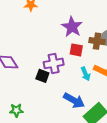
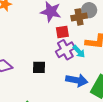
purple cross: (54, 63) -> (65, 50), moved

